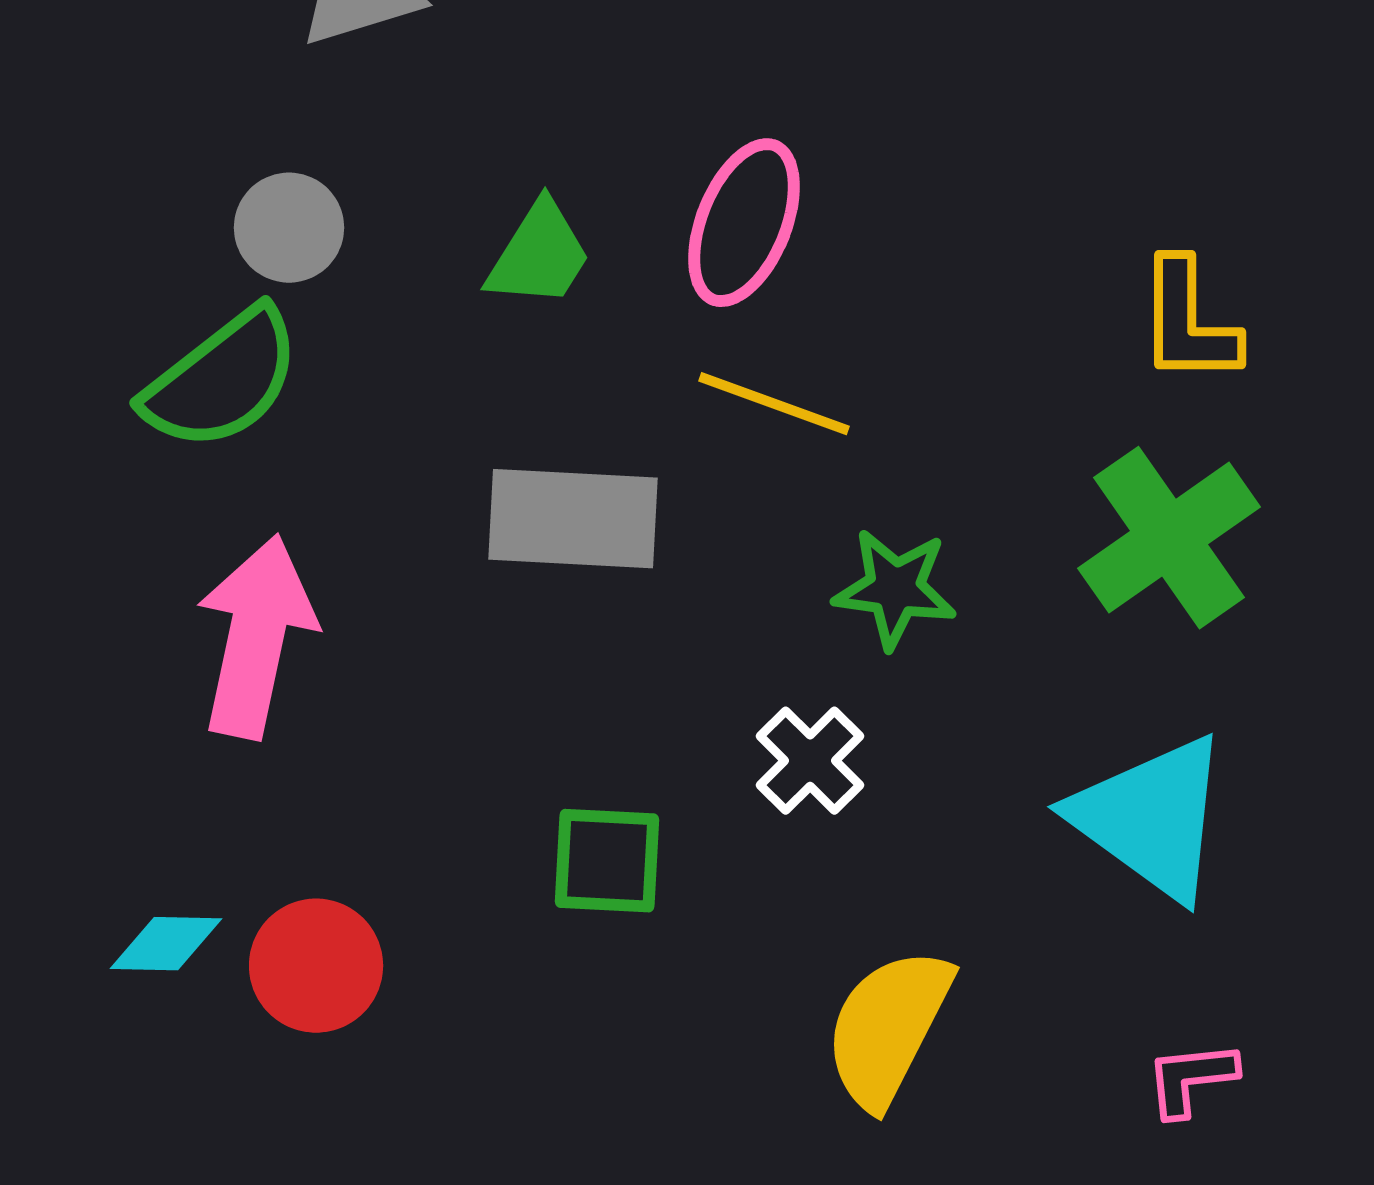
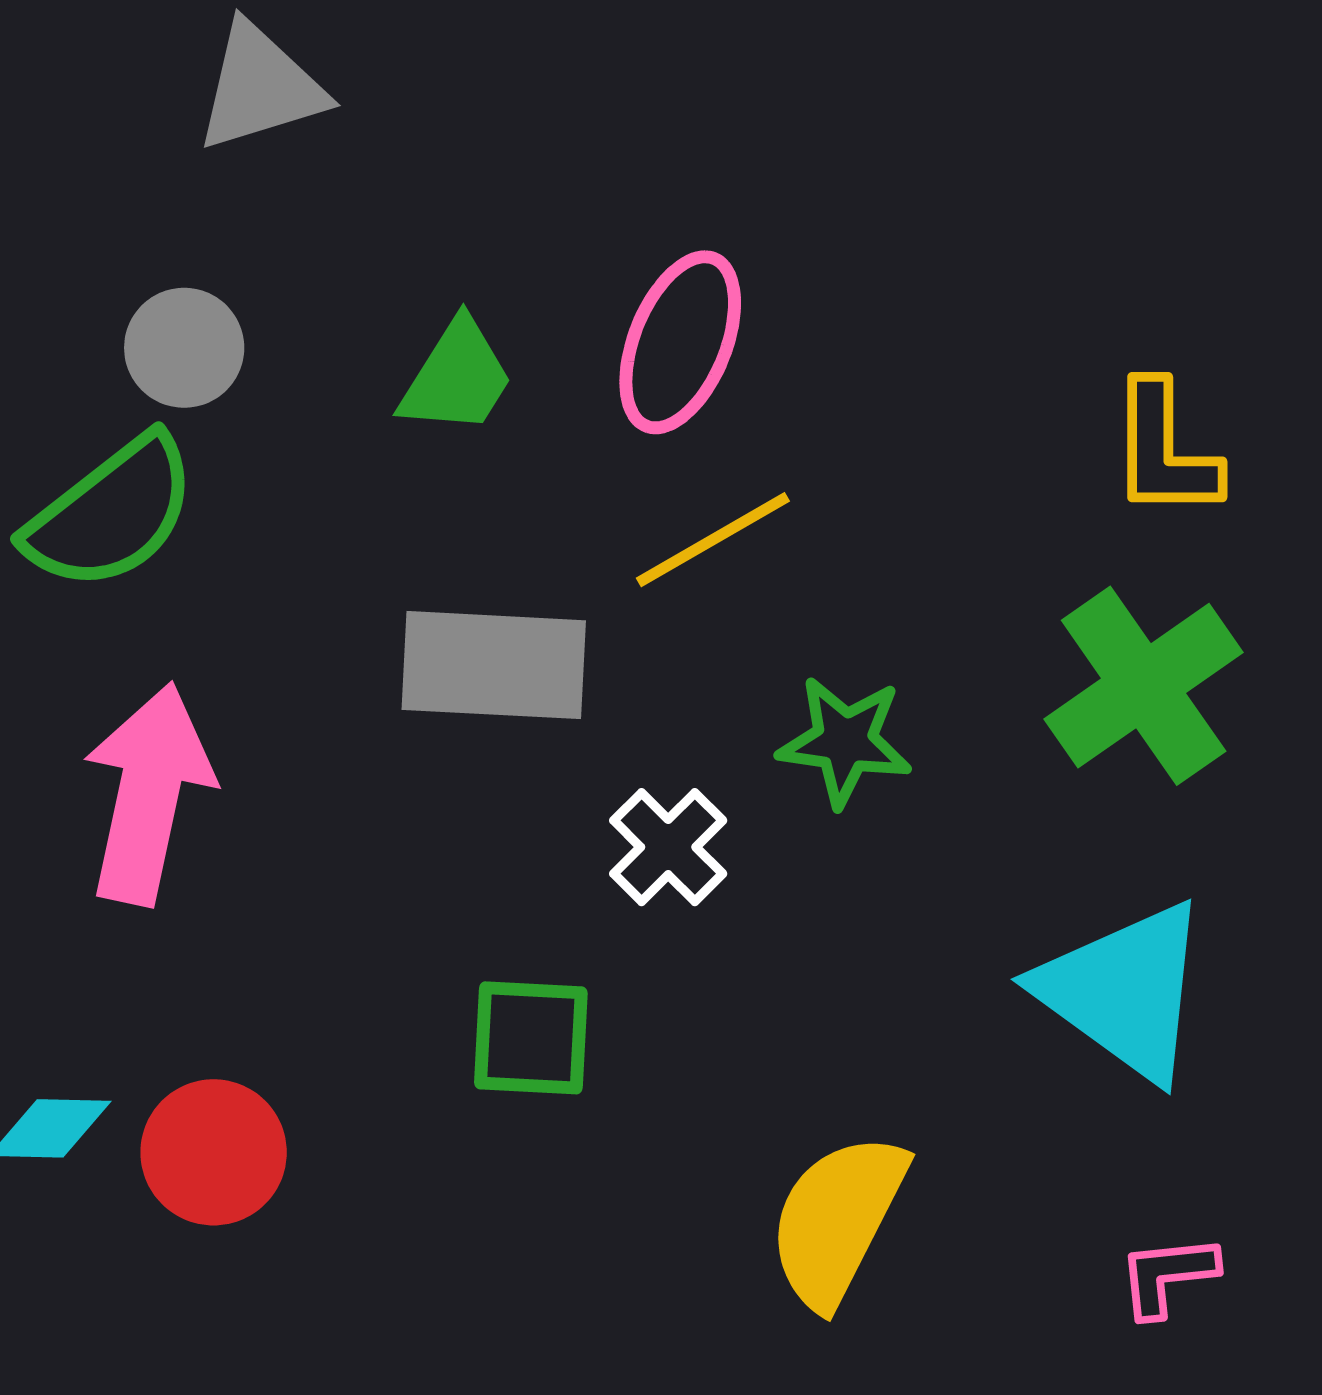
yellow line: (774, 404) -> (713, 540), turned -50
white cross: (810, 761) -> (668, 847), moved

